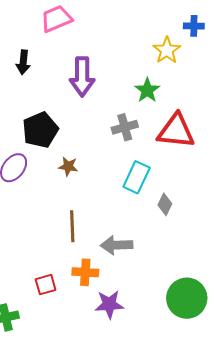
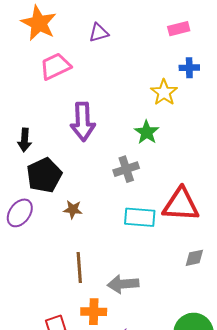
black arrow: (23, 62) -> (25, 140), moved
red triangle: (176, 131) -> (181, 205), moved
cyan rectangle: (137, 177) -> (140, 217), turned 72
gray diamond: (165, 204) -> (194, 258), moved, turned 55

